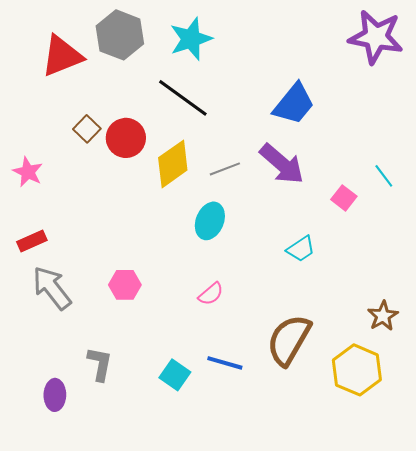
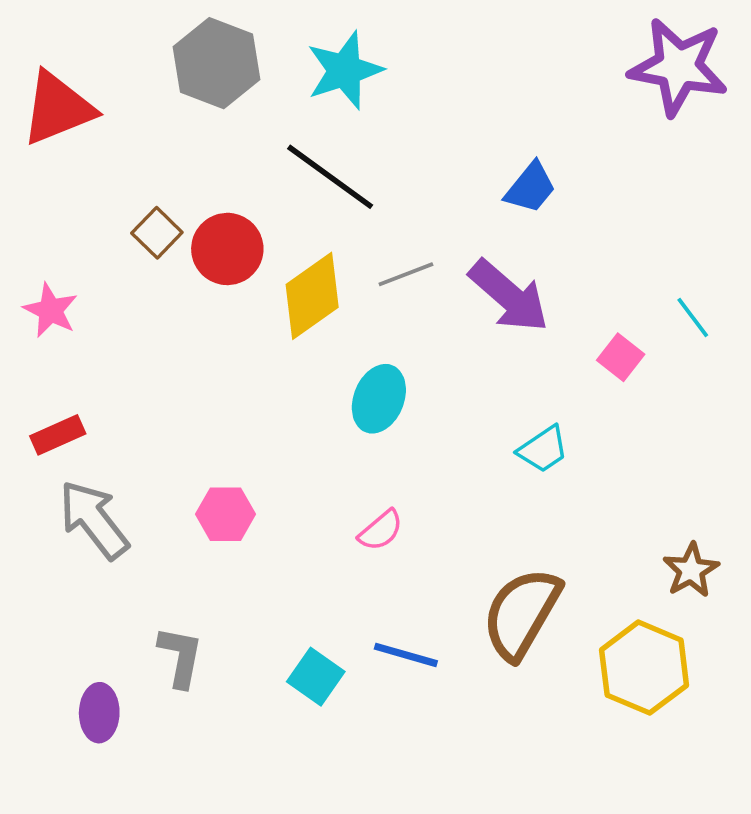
red triangle: (62, 56) -> (58, 108), moved
blue trapezoid: (294, 104) -> (530, 188), size x0.7
gray line: (225, 169) -> (406, 274), moved

